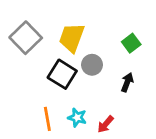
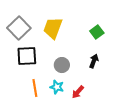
gray circle: (92, 65) -> (62, 65), moved
black square: (62, 74) -> (27, 56), moved, turned -35

